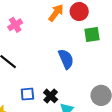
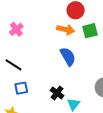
orange arrow: (56, 13) -> (66, 30), moved, turned 72
blue square: (27, 94) -> (21, 88), moved

